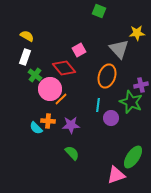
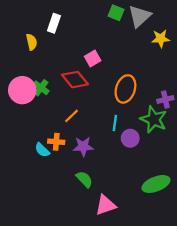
yellow semicircle: (27, 36) -> (32, 42), turned 48
gray triangle: (119, 49) -> (140, 16), moved, turned 30
white rectangle: (25, 57) -> (54, 23), moved
pink circle: (50, 89) -> (22, 90), moved
green ellipse: (133, 157) -> (156, 184), turned 35
pink triangle: (116, 175) -> (106, 205), moved

